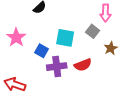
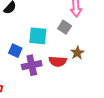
brown star: (111, 48) -> (77, 53), moved
red semicircle: (83, 65) -> (58, 61), turned 30

